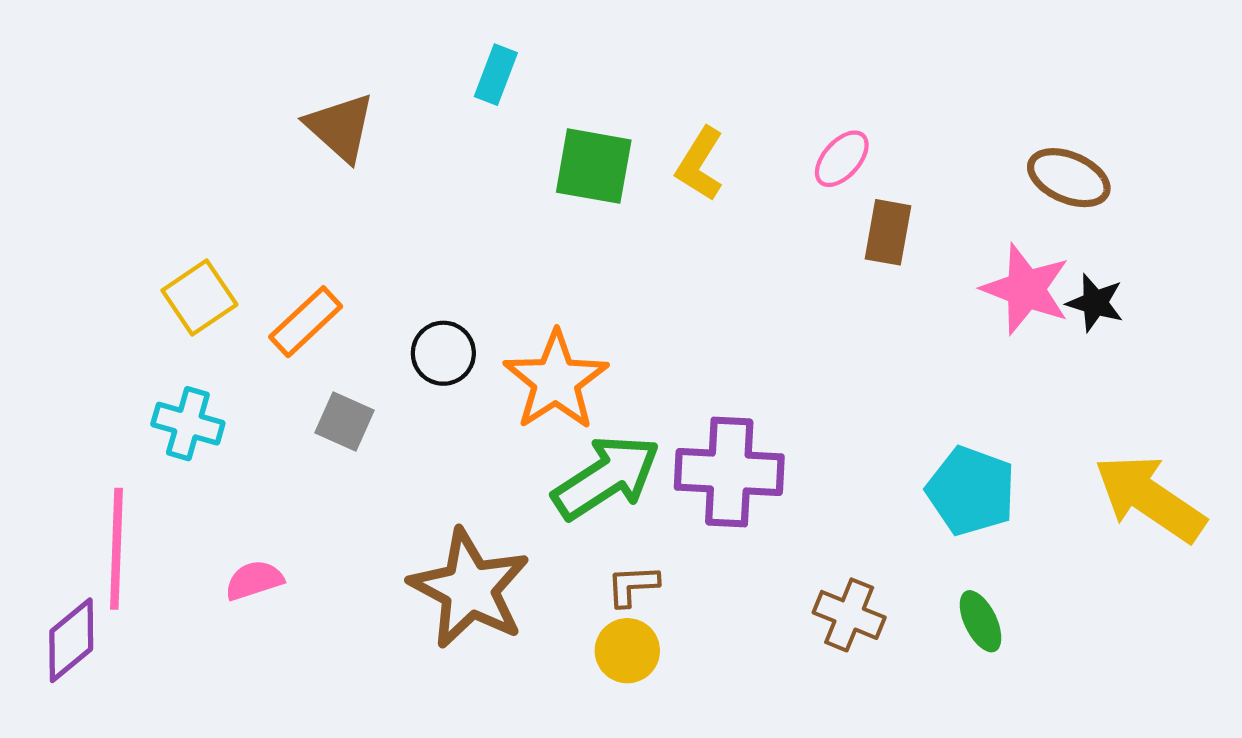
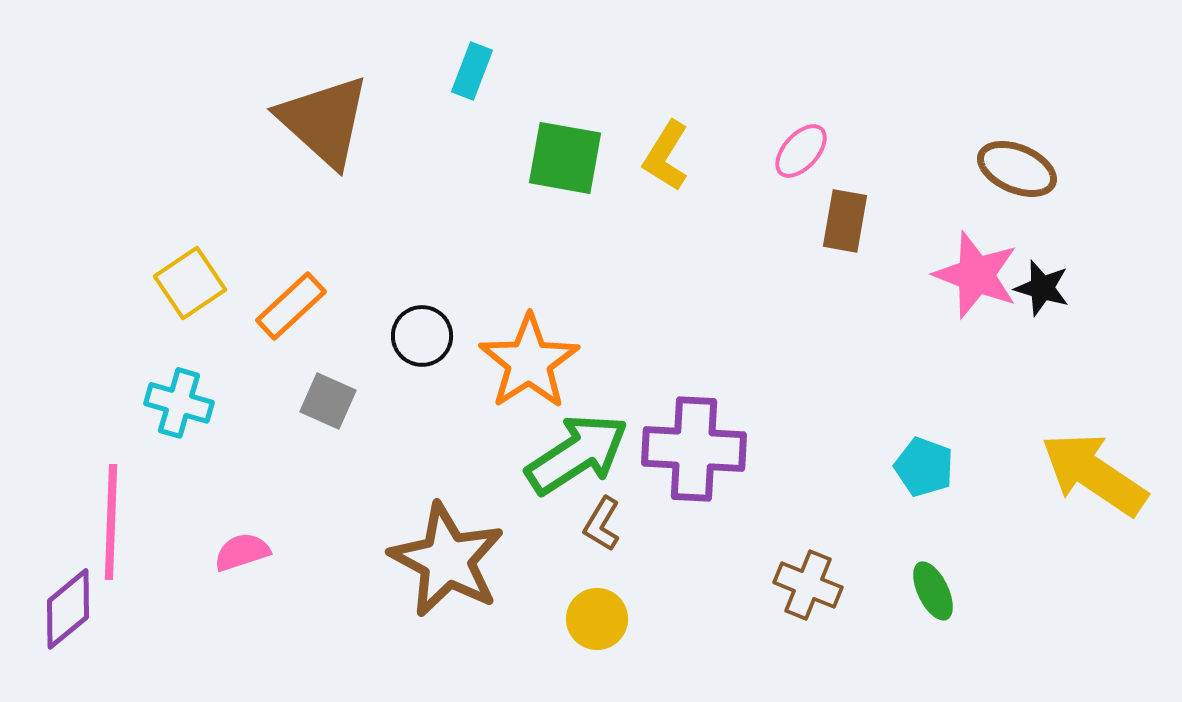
brown triangle: (340, 127) -> (324, 121), size x1.4
cyan pentagon: (971, 491) -> (924, 467), size x0.7
brown L-shape: (633, 586) -> (602, 524), moved, turned -56

